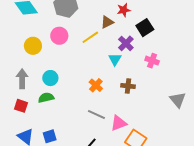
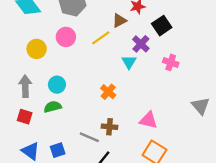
brown cross: (128, 86) -> (109, 127), moved
gray line: (96, 115) -> (89, 137), moved
pink triangle: (119, 123) -> (148, 120), moved, turned 36

